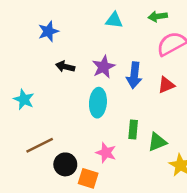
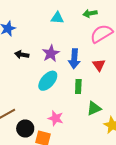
red triangle: (166, 85) -> (99, 65), turned -40
cyan ellipse: (98, 103) -> (48, 81), turned 40
green rectangle: (133, 129) -> (78, 87), moved

